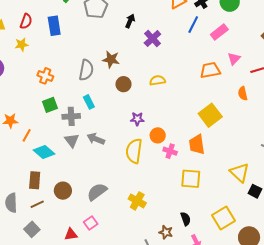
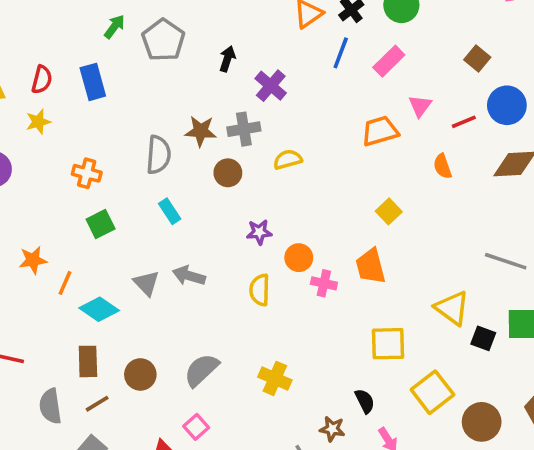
yellow square: (210, 115) -> (389, 211), size x0.6
gray cross: (71, 116) -> (244, 129), moved
yellow semicircle: (134, 151) -> (260, 290), size x0.7
yellow square: (191, 179) -> (388, 344), moved

